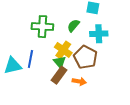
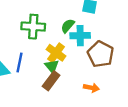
cyan cross: (99, 34) -> (80, 36), moved
brown pentagon: (85, 57) -> (101, 54), moved
orange arrow: (79, 81) -> (91, 88), moved

